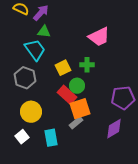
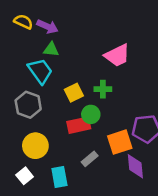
purple arrow: (41, 13) -> (47, 26), turned 72
red rectangle: (67, 95) -> (79, 125), turned -54
orange square: (80, 109) -> (120, 142), moved
purple diamond: (114, 129) -> (135, 166), turned -65

